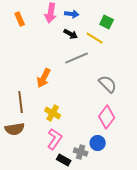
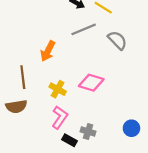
gray semicircle: (108, 84) -> (117, 40), moved
pink diamond: (107, 117) -> (91, 83), moved, turned 70
blue circle: (98, 143) -> (131, 128), moved

